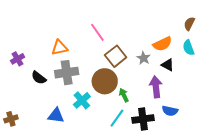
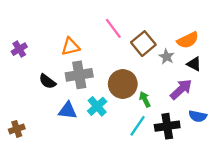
brown square: (116, 56) -> (143, 44), moved
purple cross: (18, 59) -> (19, 49), moved
purple arrow: (156, 87) -> (181, 89), turned 55
blue triangle: (56, 116) -> (68, 111), moved

